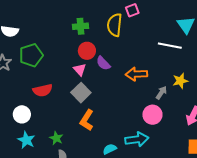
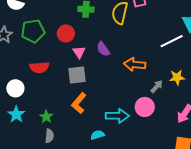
white line: (170, 46) -> (172, 41), turned -45
red circle: (87, 51) -> (66, 33), moved
gray square: (81, 93) -> (77, 75), turned 30
cyan arrow: (137, 139) -> (117, 116), moved

